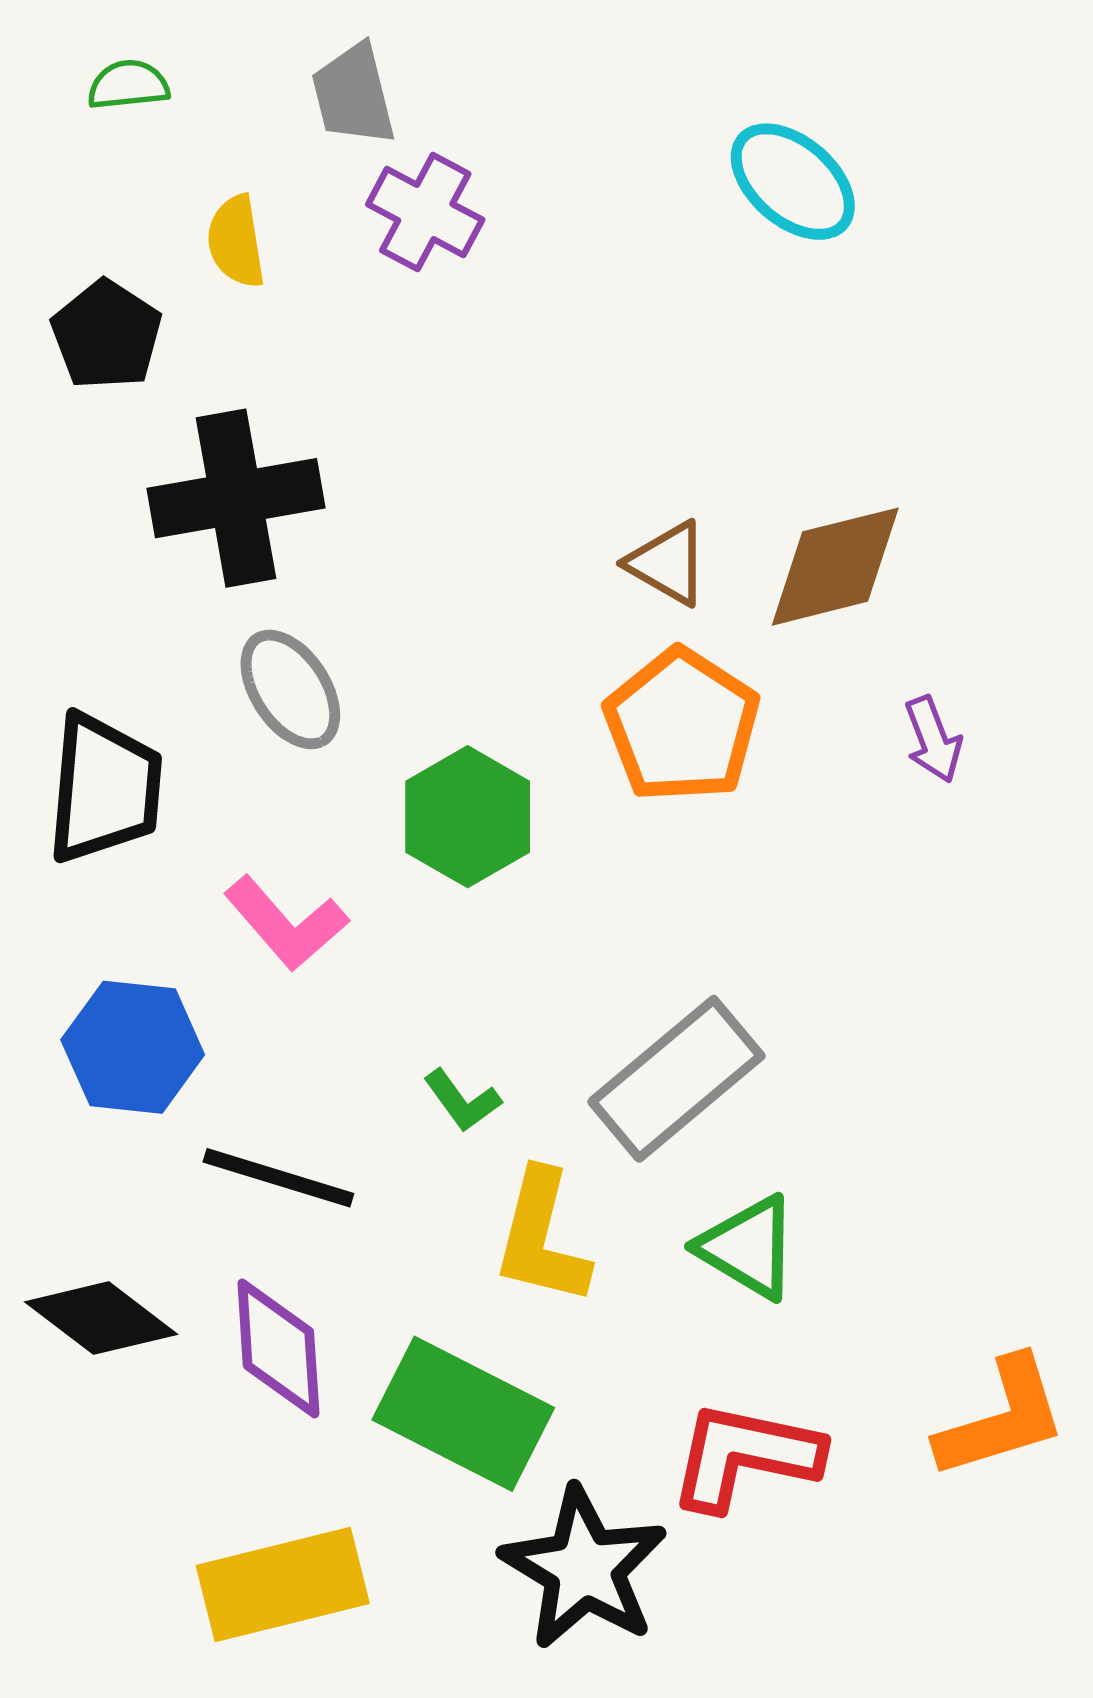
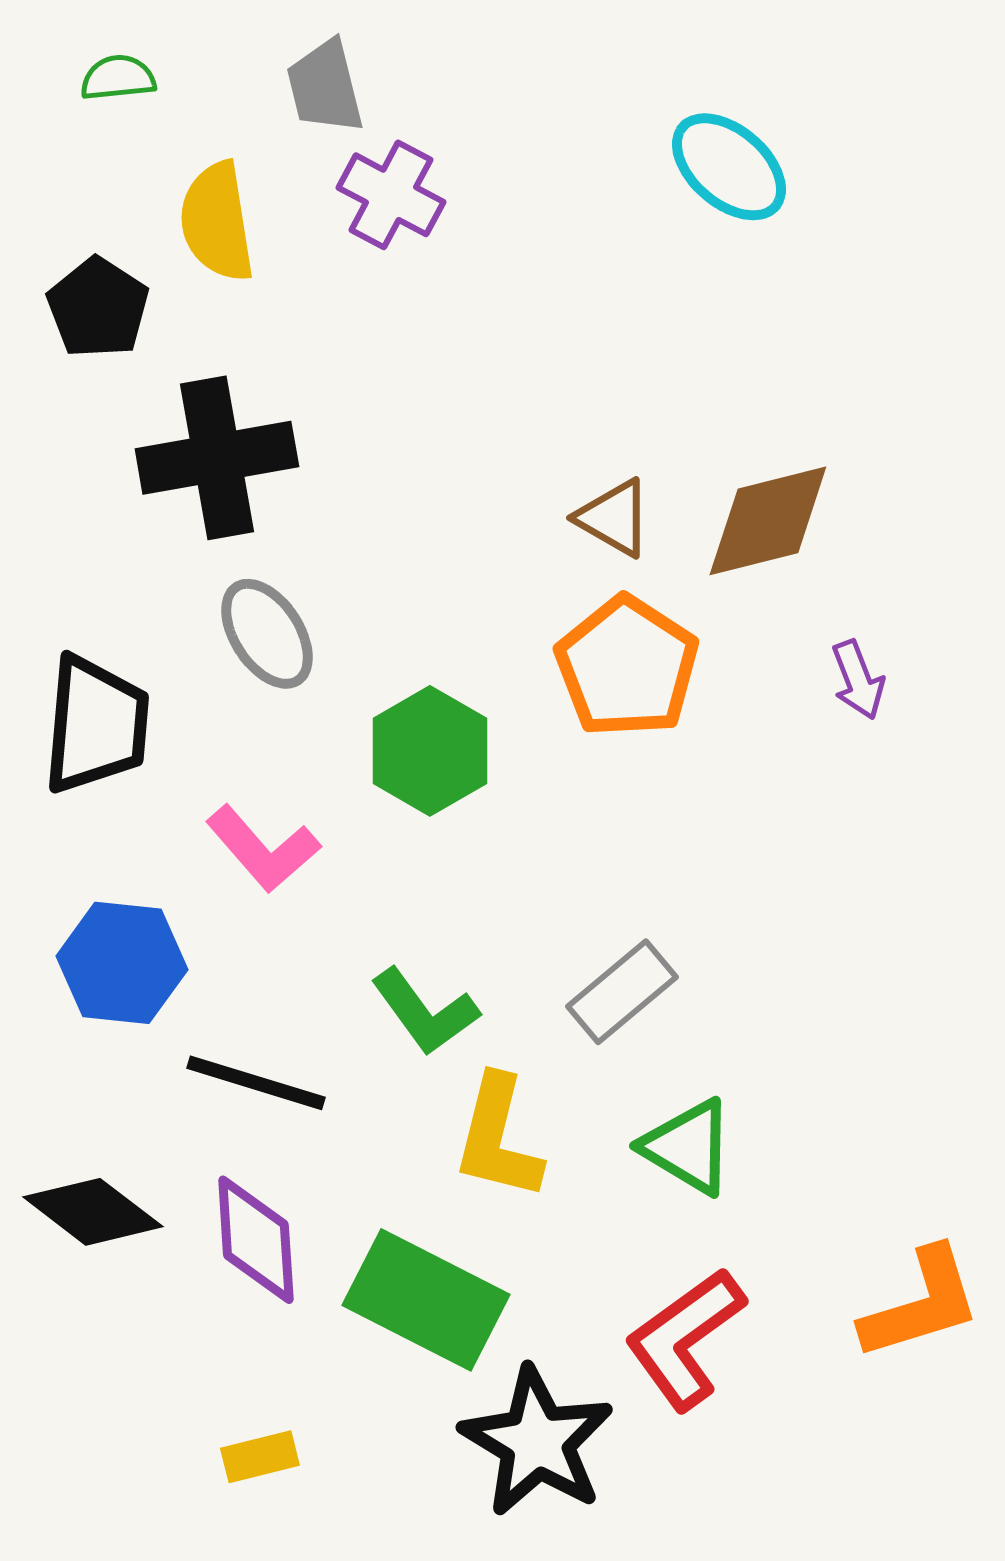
yellow semicircle: (236, 241) -> (217, 222), size x1.4
gray rectangle: (676, 1079) -> (622, 992), size x0.7
green L-shape: (462, 1101) -> (425, 1012), size x1.5
red L-shape: (745, 1456) -> (685, 1339), turned -48
yellow rectangle: (283, 1584) -> (260, 1457), size x0.5

